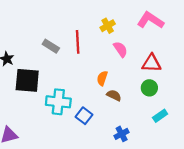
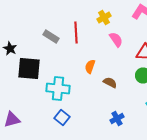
orange semicircle: (102, 78) -> (90, 66), moved
blue square: (84, 116) -> (62, 118), moved

